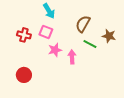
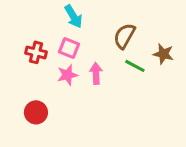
pink star: (55, 50) -> (67, 75), moved
pink arrow: (72, 57) -> (96, 73), moved

